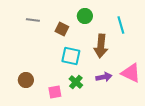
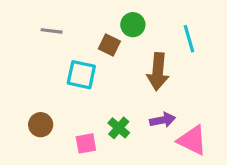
brown square: (62, 29) -> (109, 45), moved
cyan square: (71, 56) -> (81, 75), moved
pink triangle: (131, 73) -> (192, 140), moved

